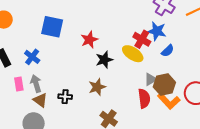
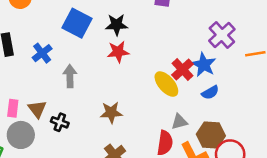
black star: (104, 60) -> (117, 25), moved
pink rectangle: (19, 84) -> (13, 108), moved
gray arrow: (36, 84) -> (70, 76), moved
brown hexagon: (164, 85) -> (211, 135), moved
black cross: (65, 97) -> (60, 122), moved

